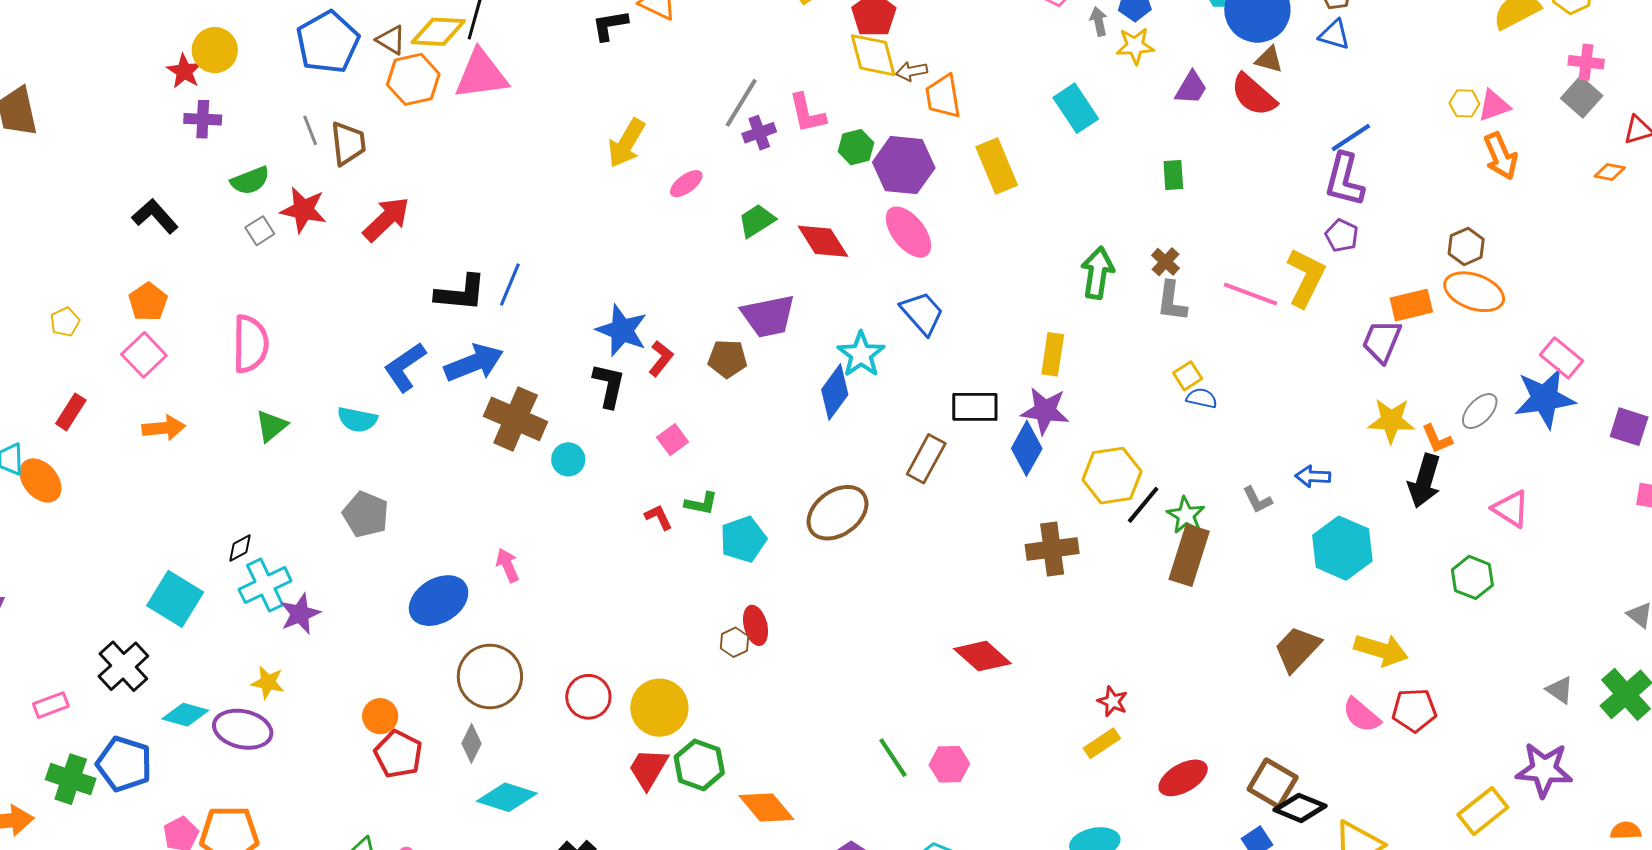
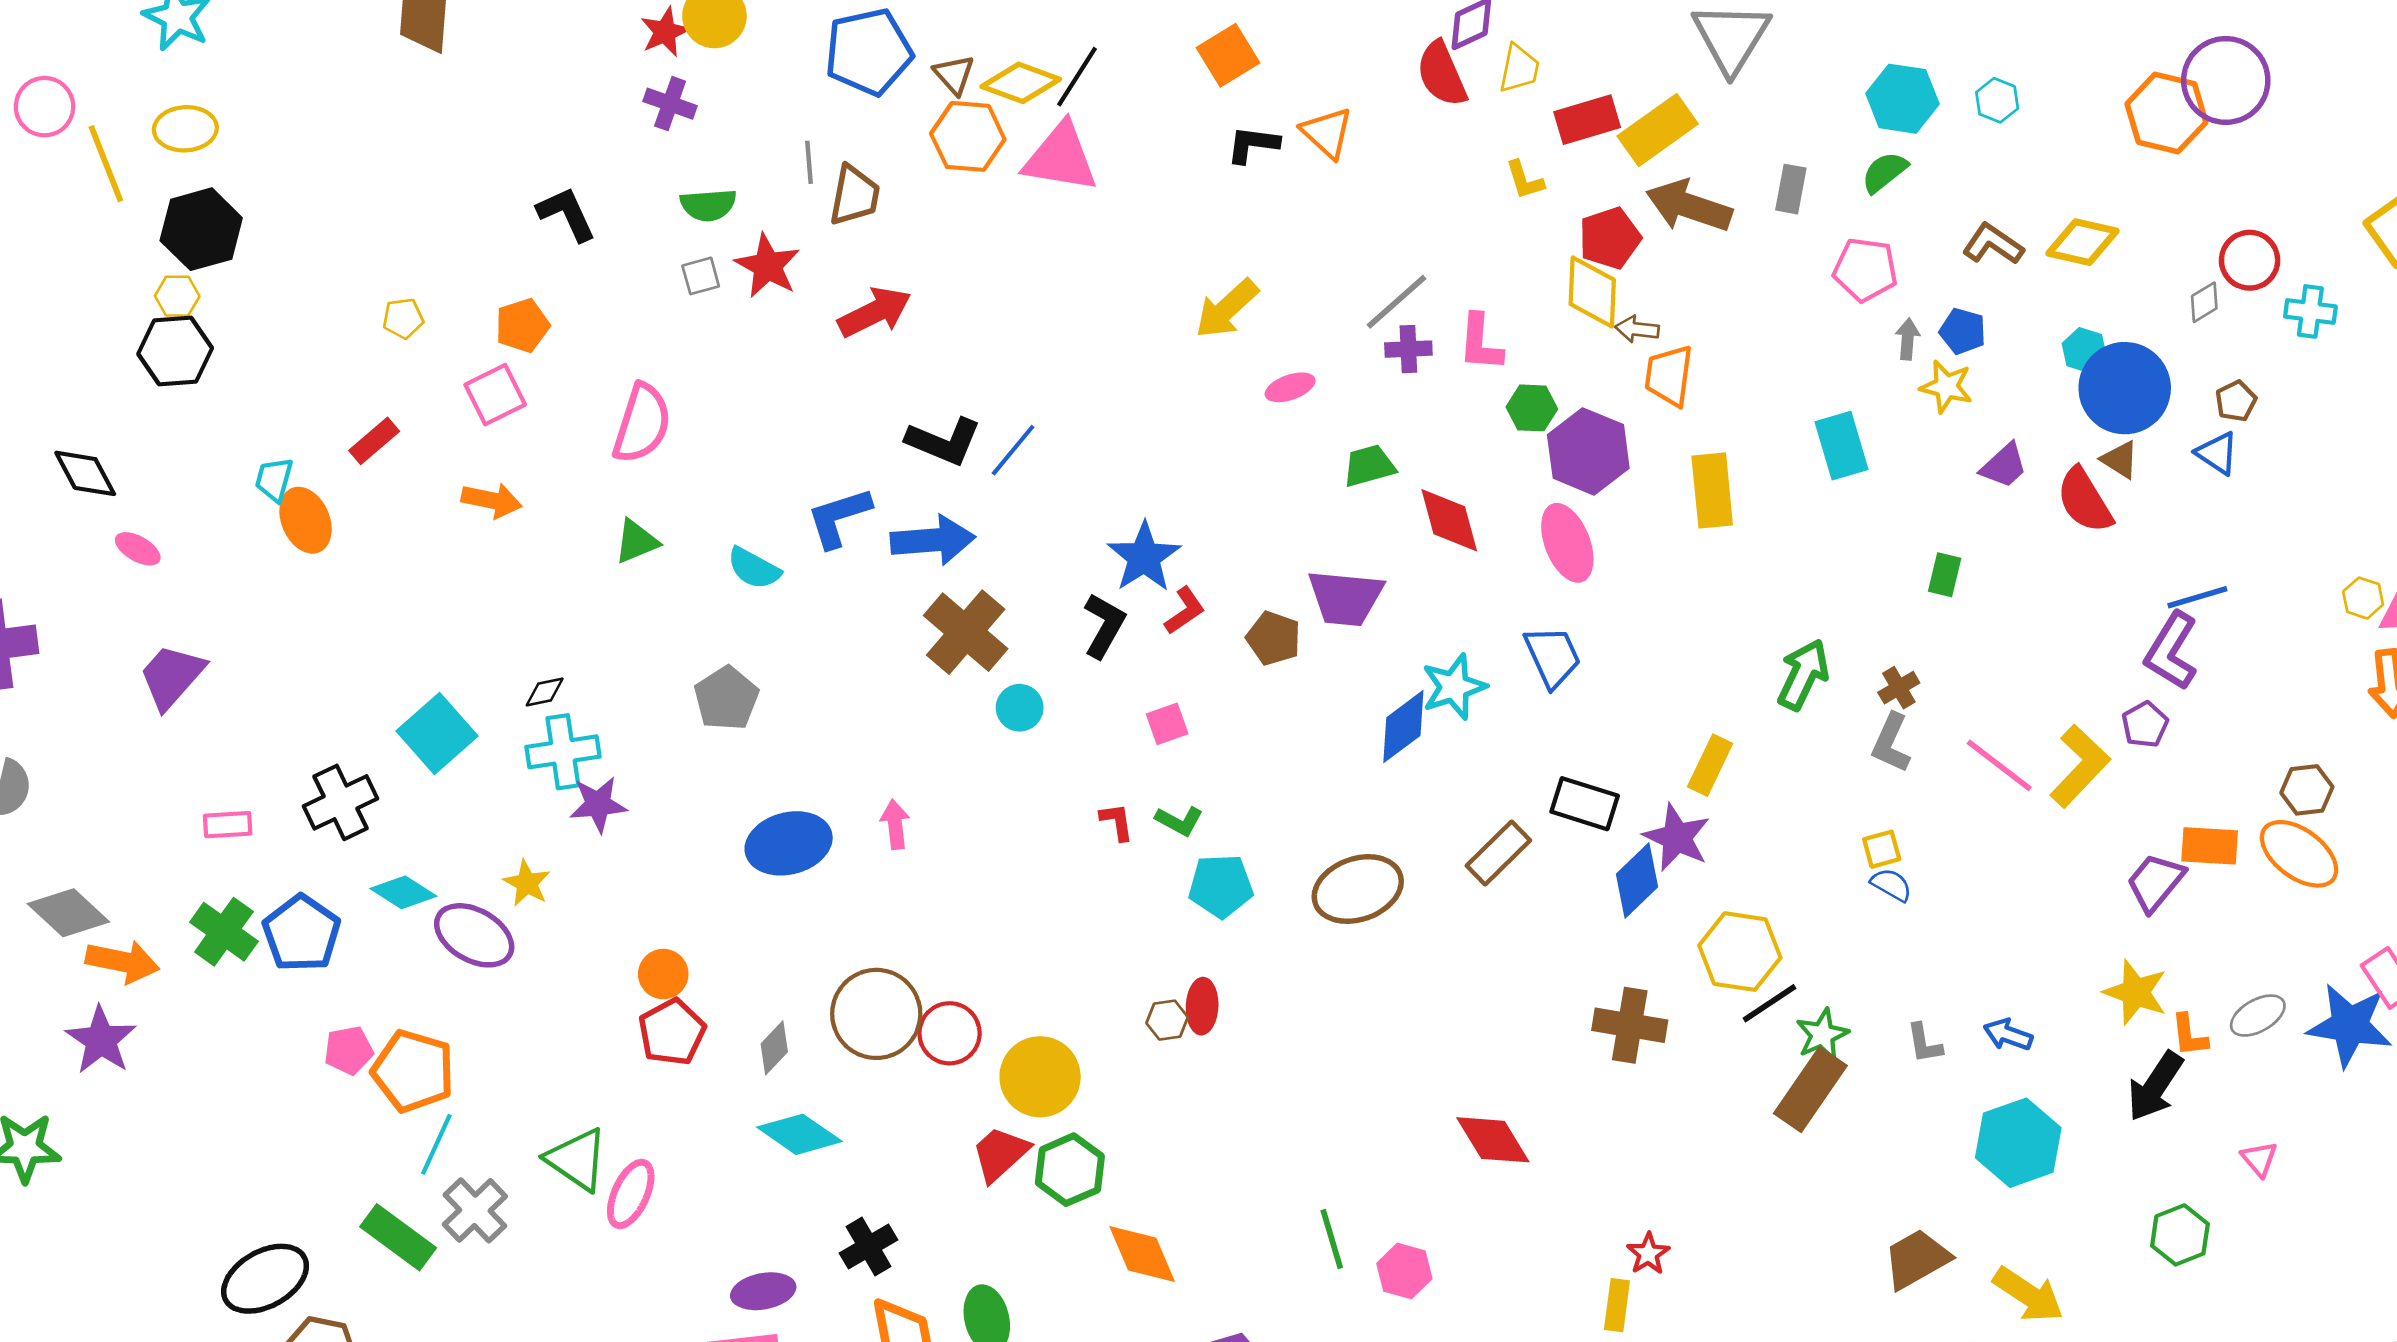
pink triangle: (1511, 509) -> (2259, 1159), size x0.7
brown circle: (490, 676) -> (876, 1014), moved
yellow rectangle: (1102, 743) -> (1617, 1305), turned -66

